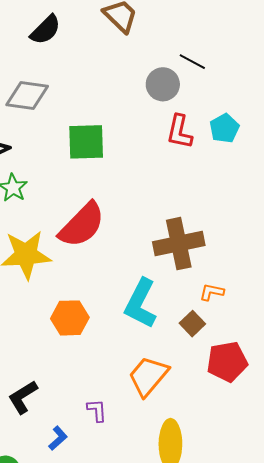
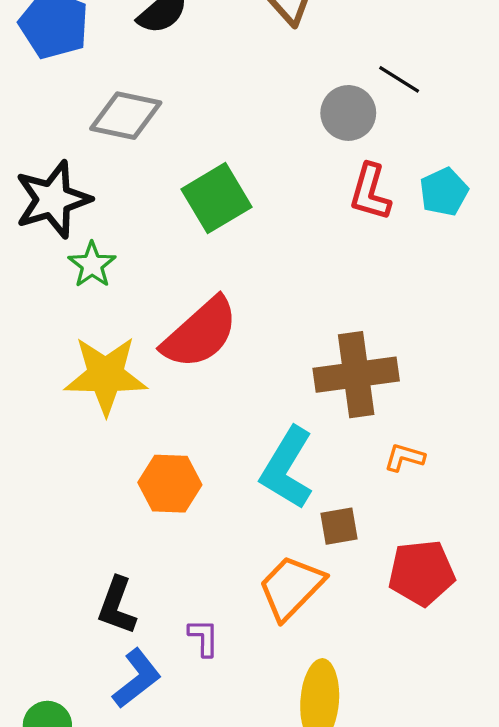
green square: (86, 142) -> (216, 198), turned -33
brown square: (192, 324) -> (339, 526), moved, turned 30
black L-shape: (23, 397) -> (117, 606), moved, turned -42
blue L-shape: (58, 438) -> (137, 678), size x1.5

